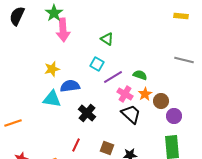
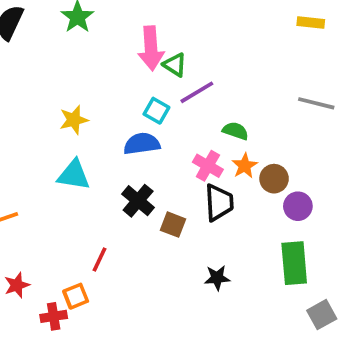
pink arrow: (63, 30) -> (151, 48), moved
purple line: (113, 77) -> (197, 92), moved
blue semicircle: (70, 86) -> (142, 144), moved
black trapezoid: (131, 114) -> (219, 203), turned 45
red line: (76, 145) -> (100, 259), moved
brown square: (107, 148) -> (173, 225), moved

